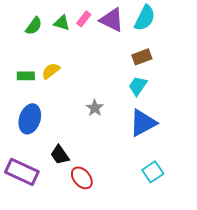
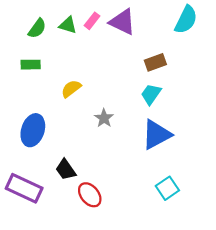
cyan semicircle: (145, 18) -> (186, 20), moved
yellow semicircle: (51, 71) -> (71, 89), moved
green rectangle: (26, 76) -> (31, 65), moved

